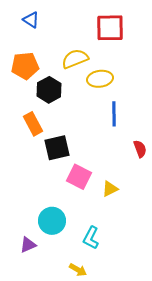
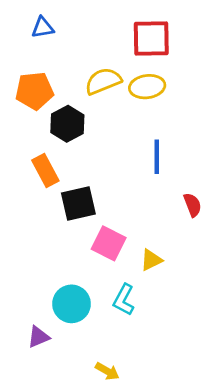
blue triangle: (31, 20) -> (43, 27), turned -42
yellow ellipse: (100, 79) -> (147, 87), moved
cyan L-shape: (91, 238) -> (124, 300), moved

